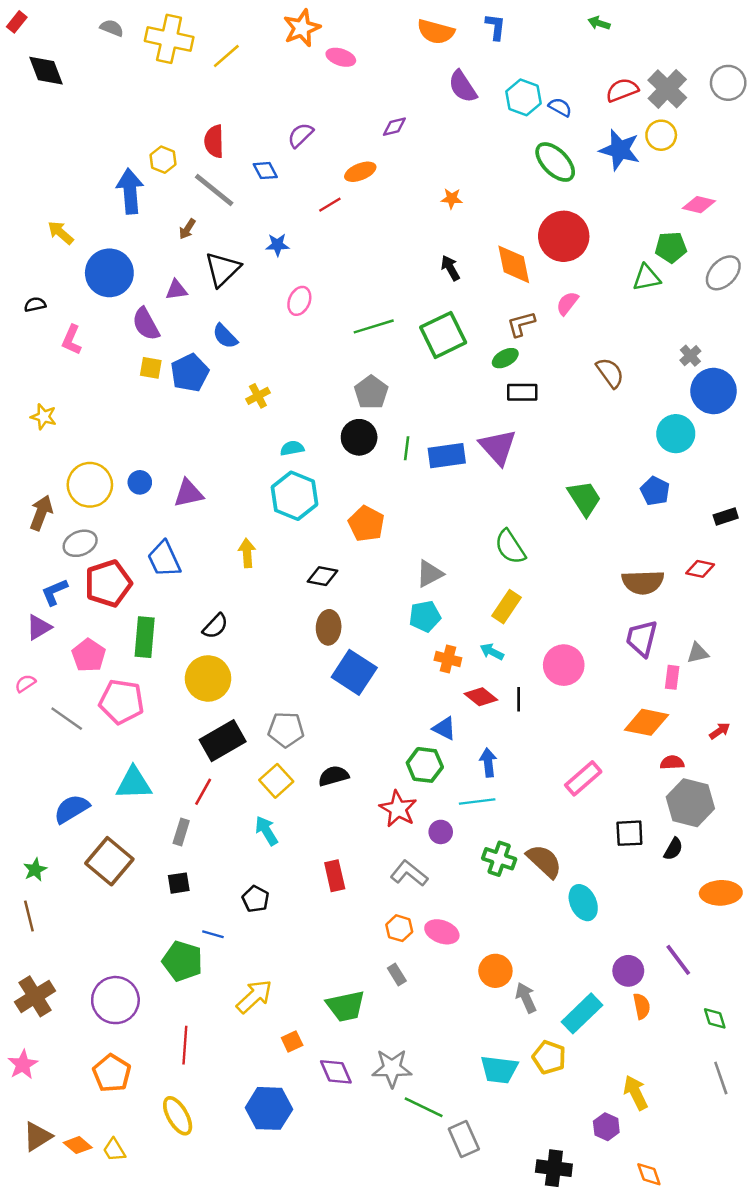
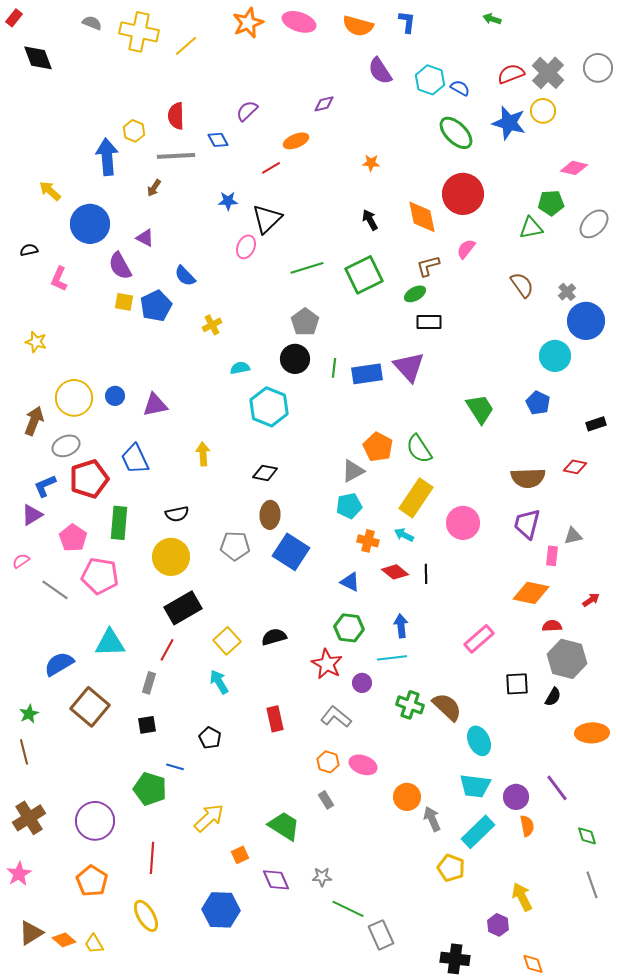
pink ellipse: (341, 57) -> (299, 22), moved, size x1.4
gray line: (214, 190) -> (176, 156), turned -42
black triangle: (223, 269) -> (267, 219), moved
purple triangle: (176, 290) -> (145, 238), turned 36
brown semicircle: (610, 373) -> (522, 285), moved
cyan hexagon: (294, 496) -> (269, 407), moved
orange pentagon: (366, 524) -> (378, 447), moved
yellow rectangle: (506, 607) -> (416, 498), size x1.4
black semicircle: (215, 626) -> (177, 514), turned 35
pink circle: (564, 665) -> (463, 523), moved
blue triangle: (444, 728) -> (350, 582), moved
gray pentagon: (286, 730) -> (235, 546), moved
green trapezoid: (346, 1006) -> (284, 826), turned -136
gray star: (392, 1068) -> (322, 877), size x0.6
cyan trapezoid: (499, 1069) -> (475, 786), moved

